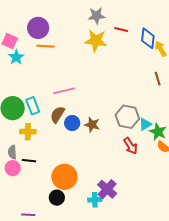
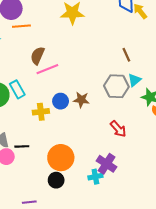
brown line: (158, 79) -> (126, 55), moved
brown semicircle: (57, 115) -> (37, 56), moved
cyan triangle: (145, 124) -> (135, 80), moved
yellow cross: (28, 132) -> (41, 112), moved
red arrow: (130, 146) -> (118, 129), moved

